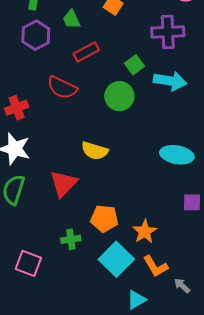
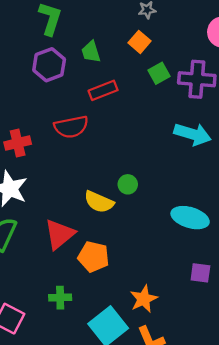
green square: (135, 65) -> (159, 73), moved
red semicircle: (62, 88) -> (71, 127), turned -44
green circle: (119, 96) -> (128, 184), moved, size x0.6
orange pentagon: (104, 219) -> (94, 257), moved

